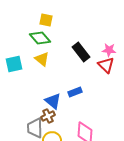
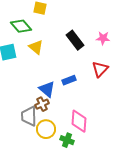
green diamond: (40, 38) -> (21, 26), moved
red triangle: (106, 65) -> (100, 69), moved, turned 30

